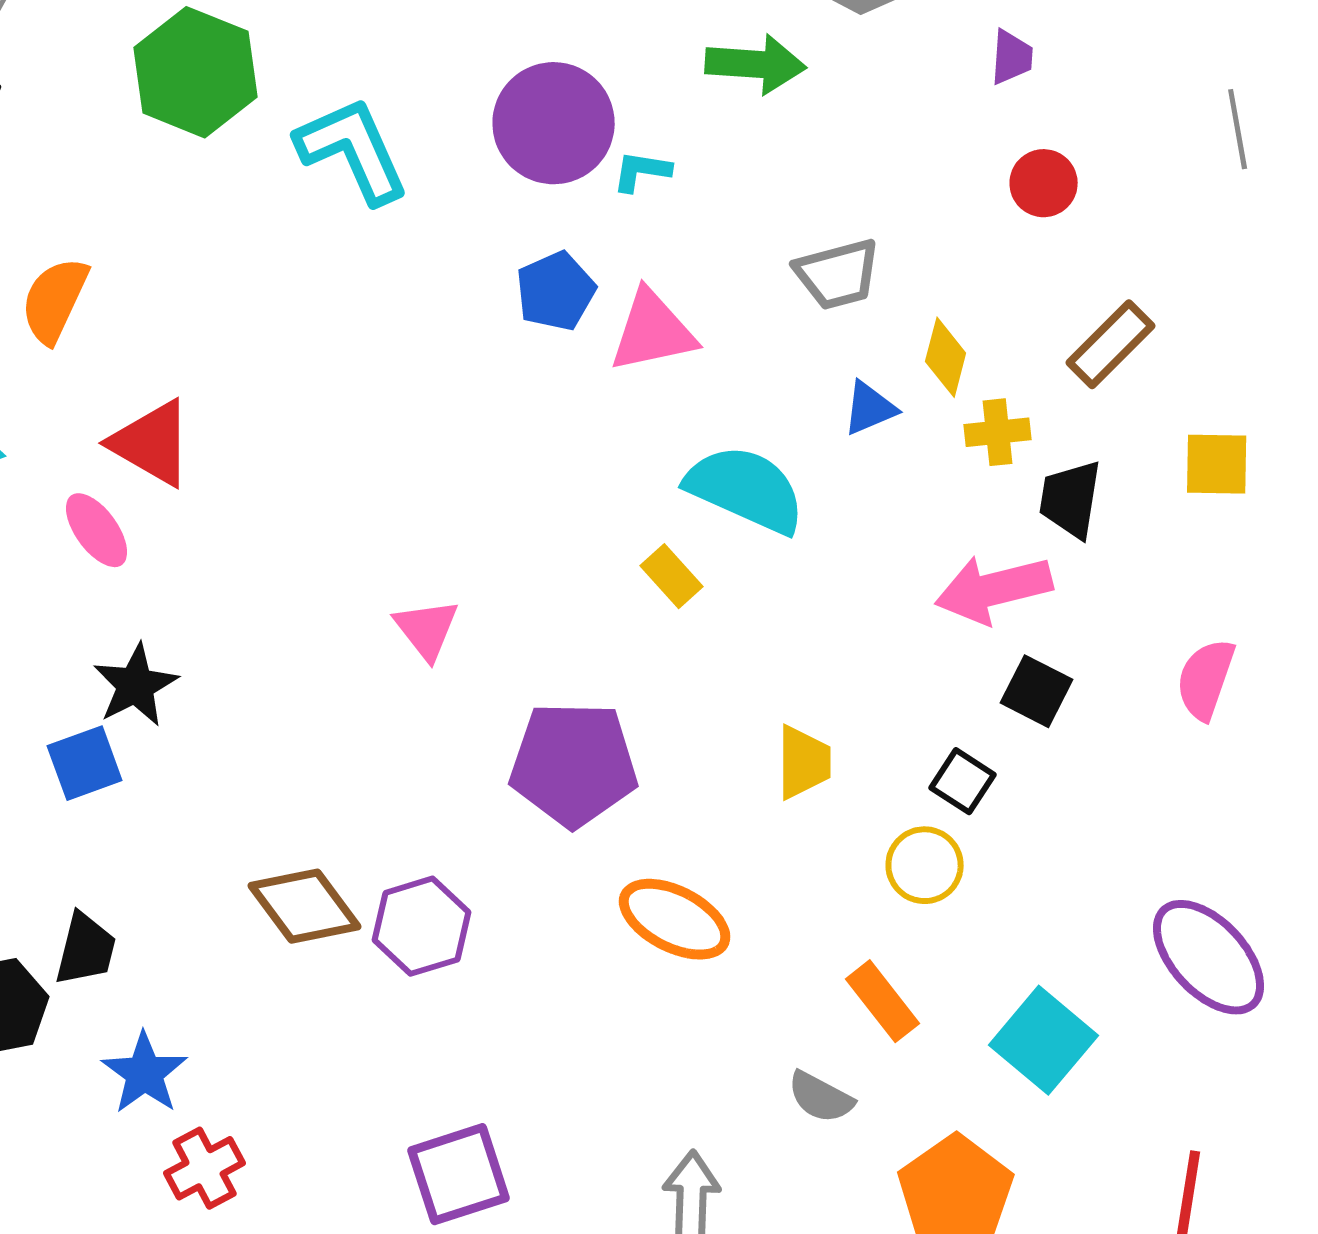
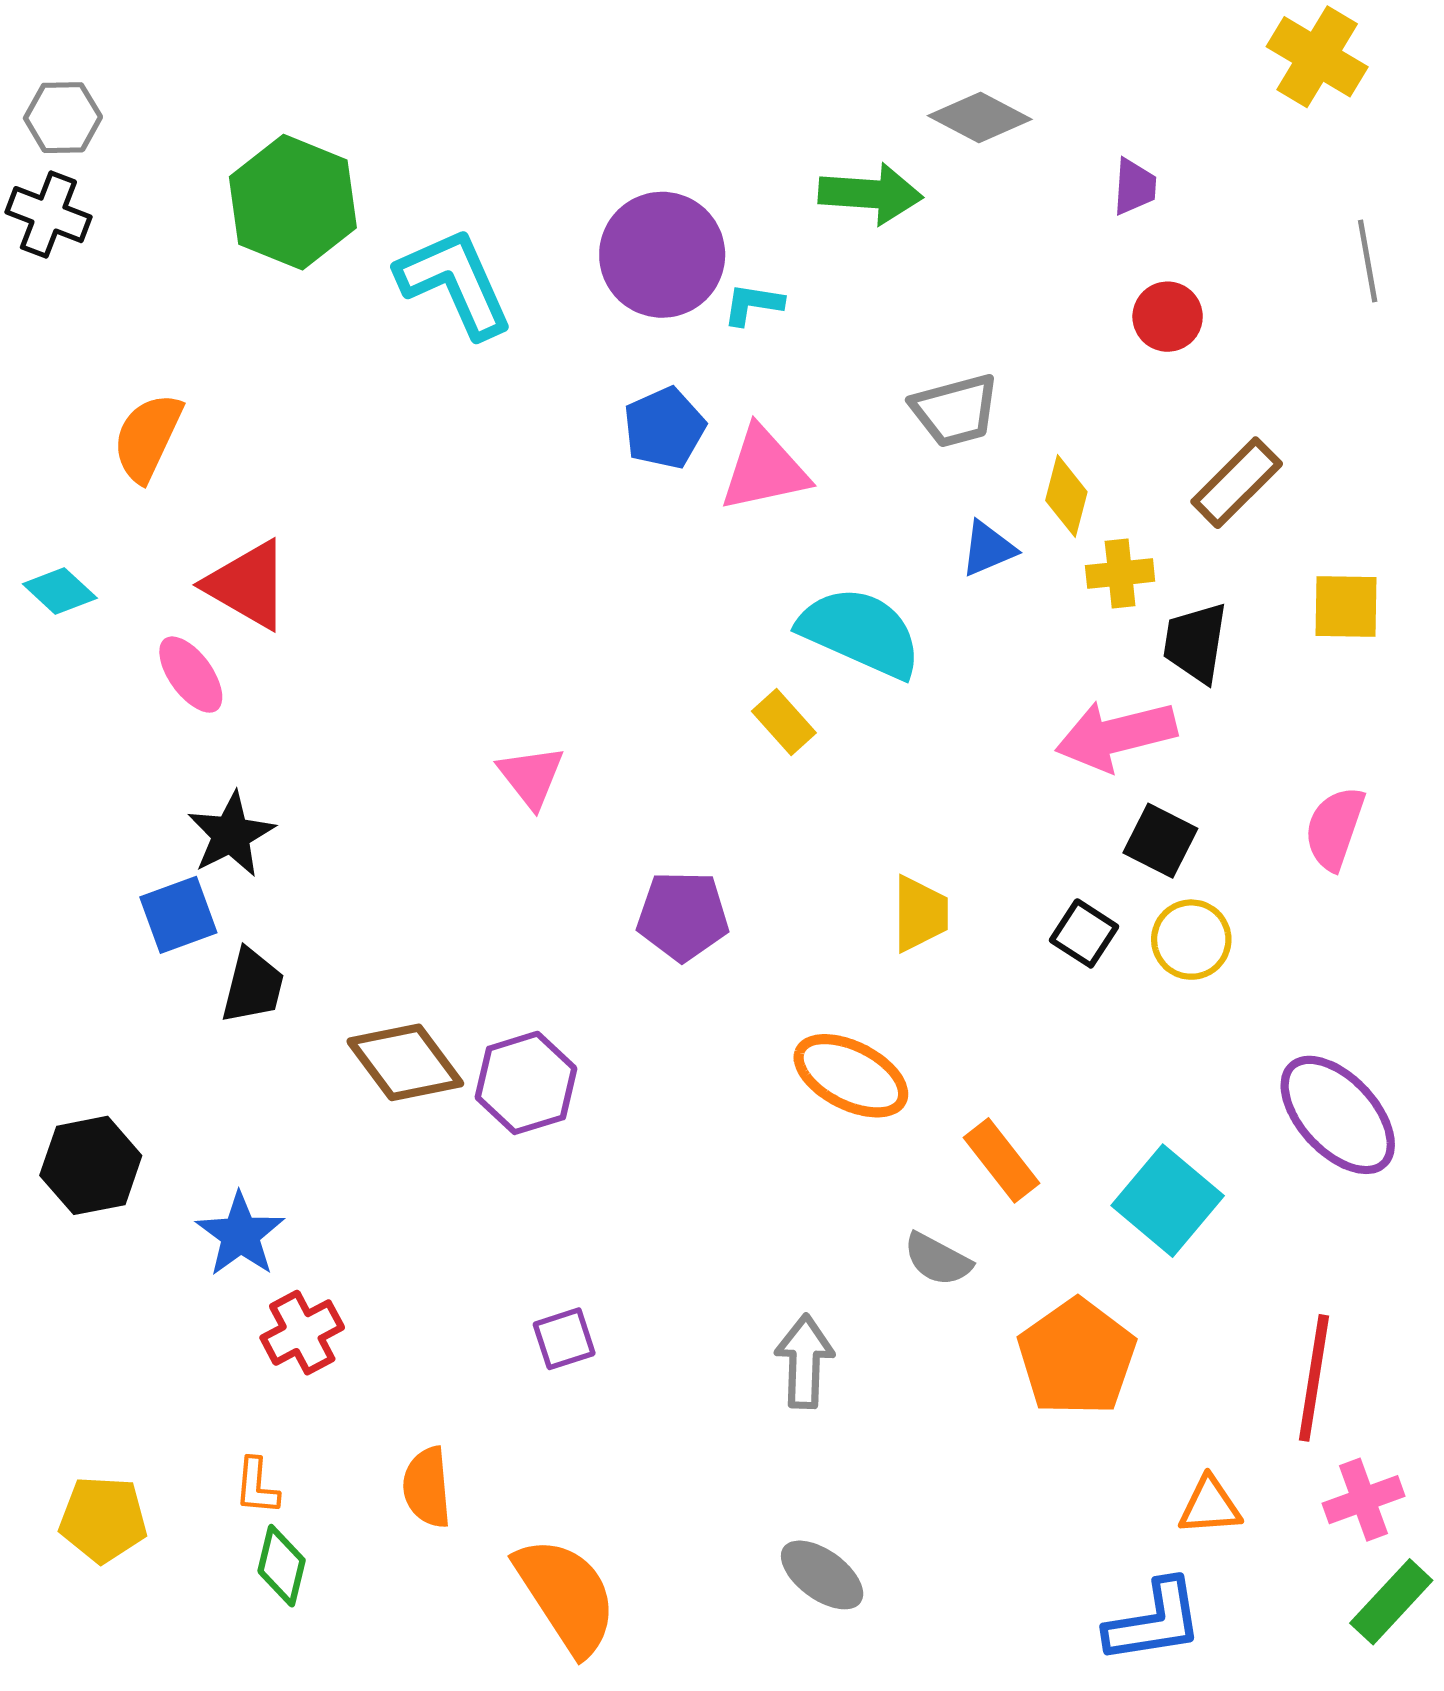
purple pentagon: (574, 764) -> (683, 916), size x0.7
yellow circle: (925, 865) -> (1191, 940), moved
orange ellipse: (675, 919) -> (851, 1076), moved
black trapezoid: (86, 949) -> (253, 986), moved
purple square: (459, 1174) -> (564, 1339), size x0.6

